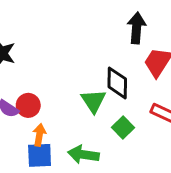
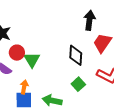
green triangle: (93, 101) -> (32, 60), moved
red circle: (28, 105) -> (17, 53), moved

